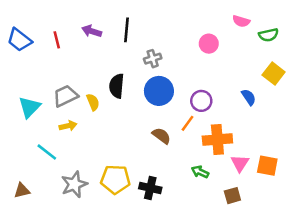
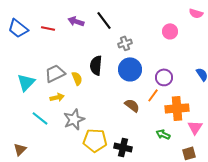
black line: (127, 30) -> (104, 20), turned -42
red line: (57, 40) -> (48, 28), turned -64
gray star: (74, 184) -> (74, 119), moved
brown triangle: (22, 191) -> (20, 149), turned -32

